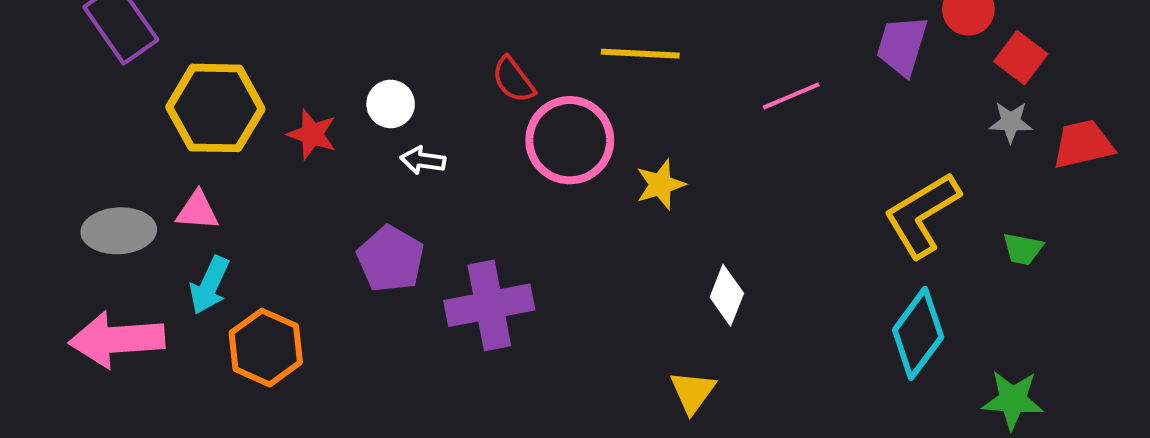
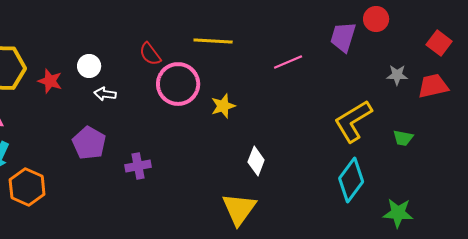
red square: (1021, 58) -> (439, 43), moved
purple cross: (489, 305) -> (138, 166), size x0.6
yellow triangle: (693, 392) -> (239, 209), size x1.5

